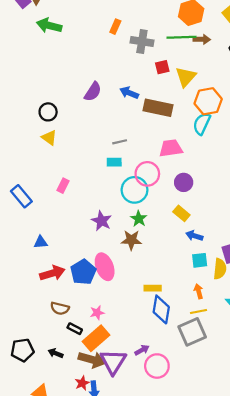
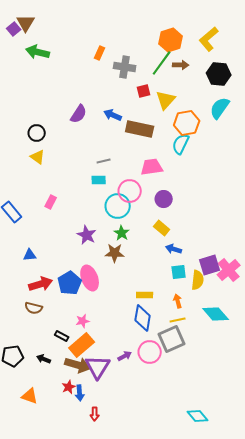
green line: (181, 37) -> (162, 63), turned -52
yellow rectangle: (153, 288) -> (145, 295), moved
brown semicircle: (60, 308) -> (34, 308), moved
pink circle: (157, 366) -> (150, 352), moved

